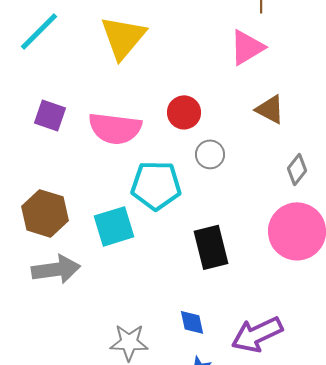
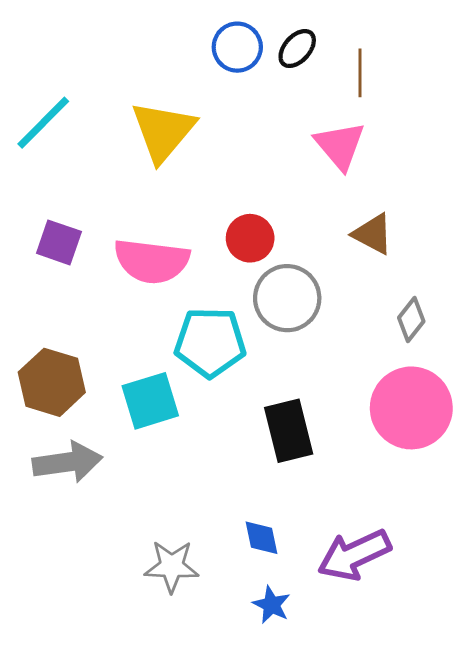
pink triangle: (247, 47) -> (340, 145), turned -39
gray circle: (210, 154) -> (287, 298), size x1.6

